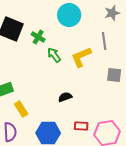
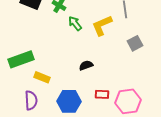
gray square: (114, 75) -> (135, 43), turned -35
yellow rectangle: (21, 109) -> (42, 77), turned -35

